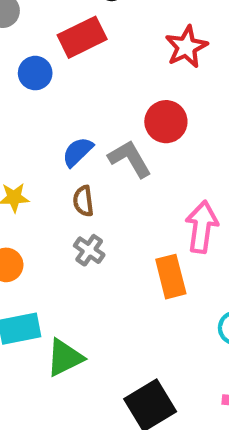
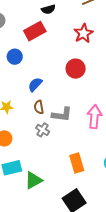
blue circle: (35, 73) -> (15, 57), moved
gray L-shape: (130, 159) -> (62, 114), moved, turned 130
orange rectangle: (171, 277) -> (77, 163), moved

